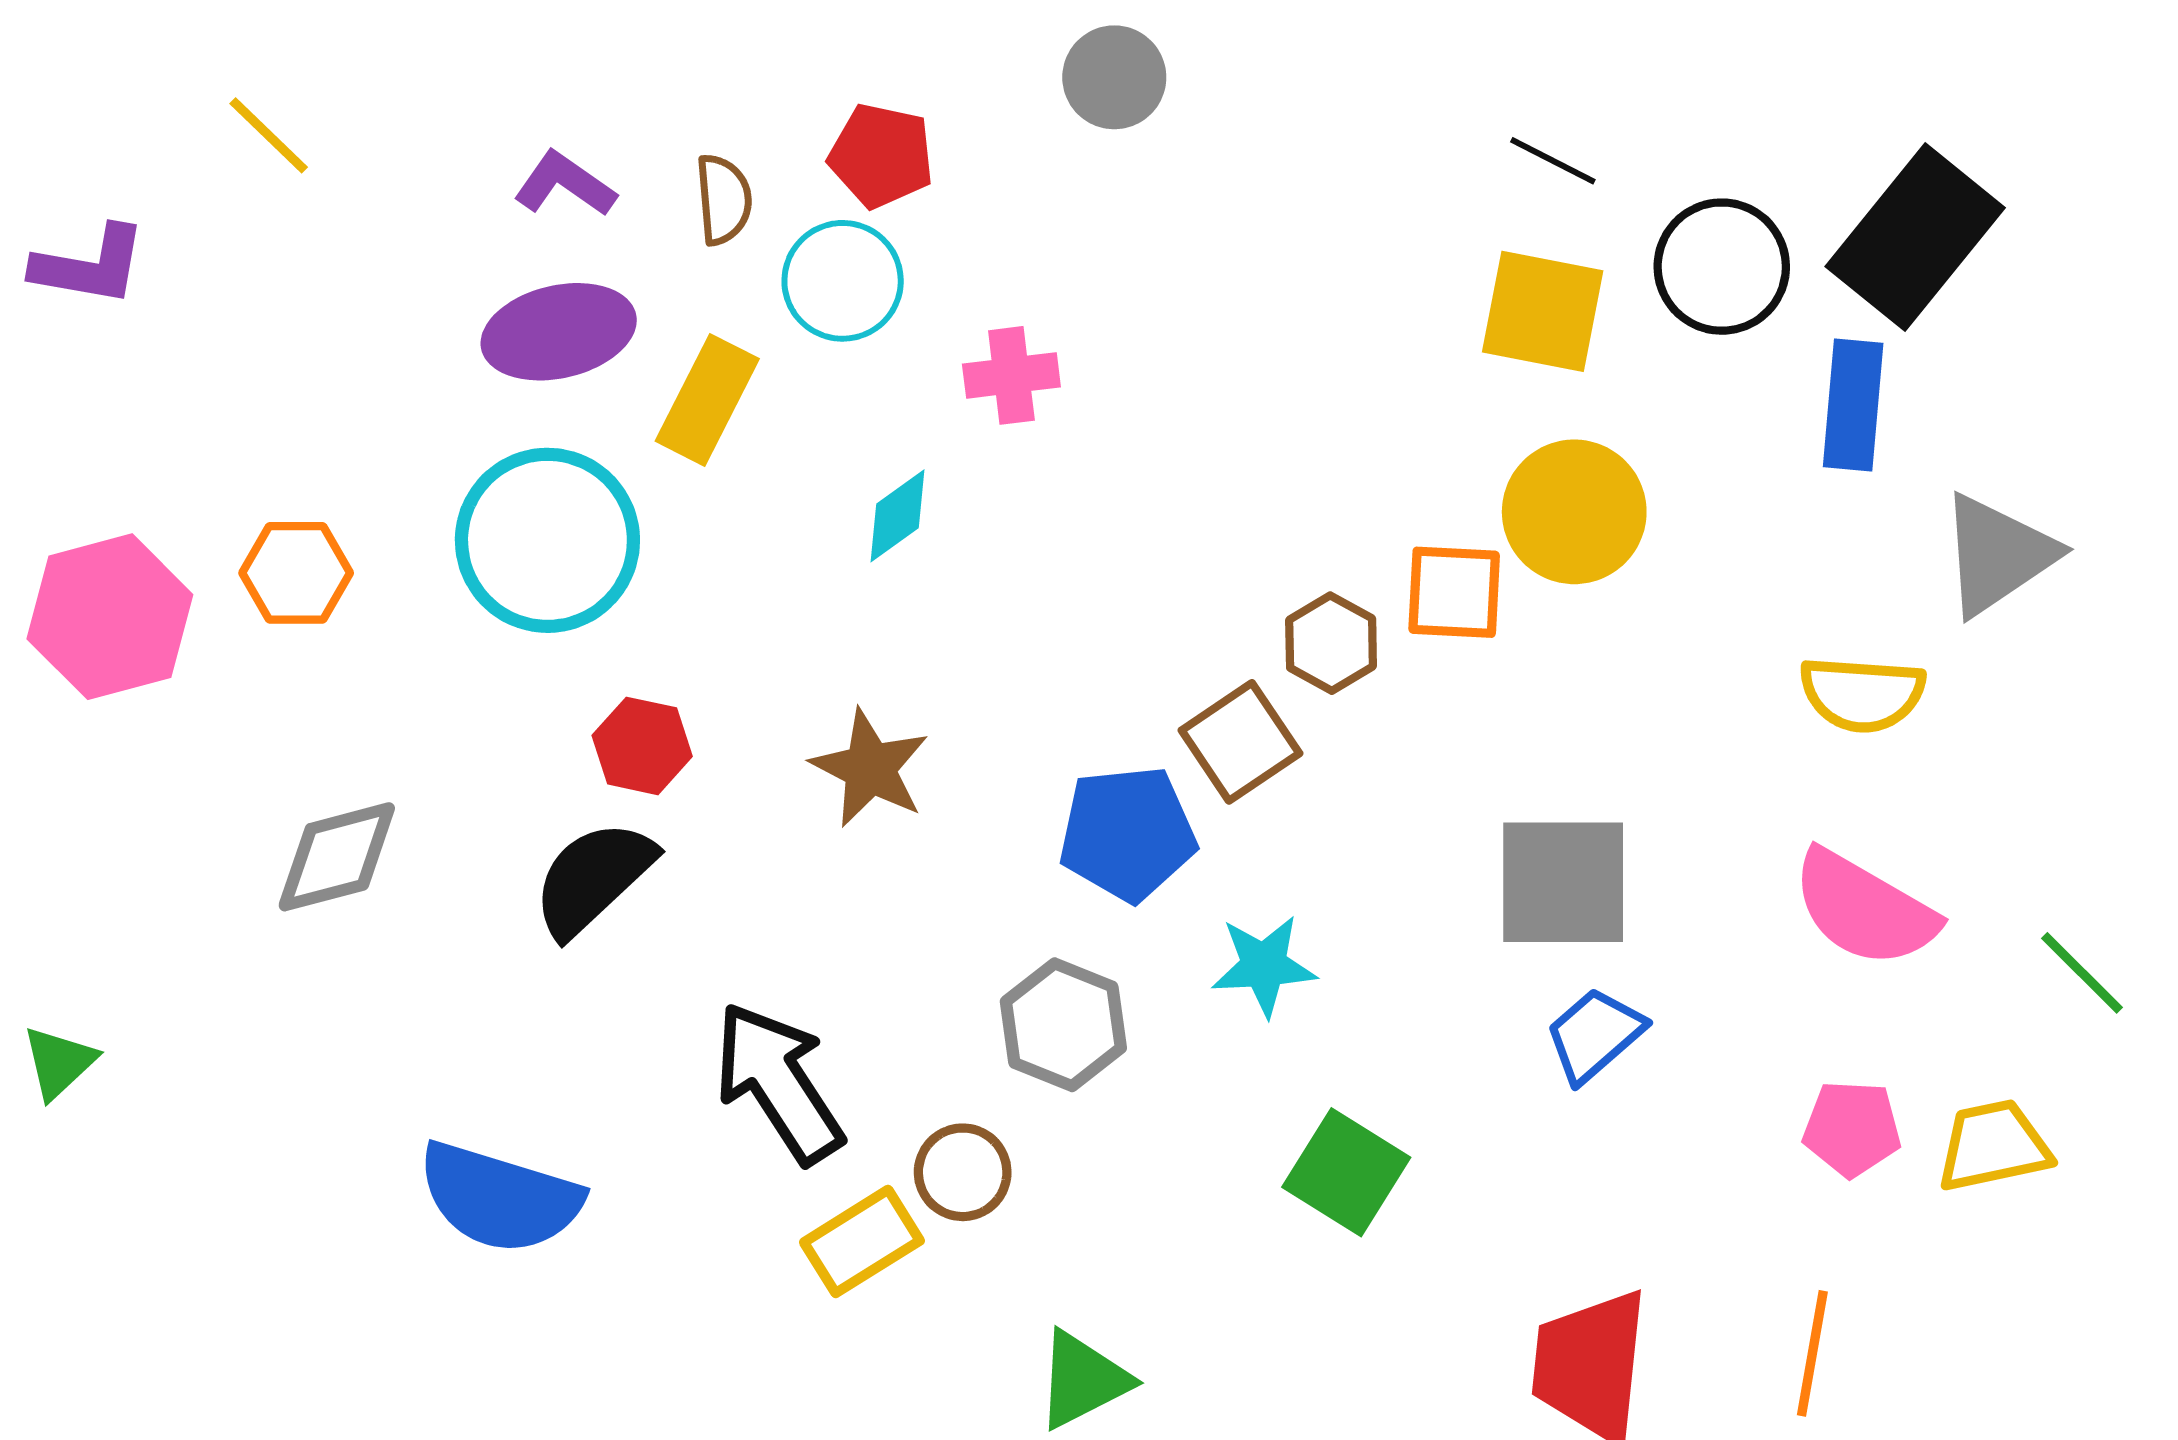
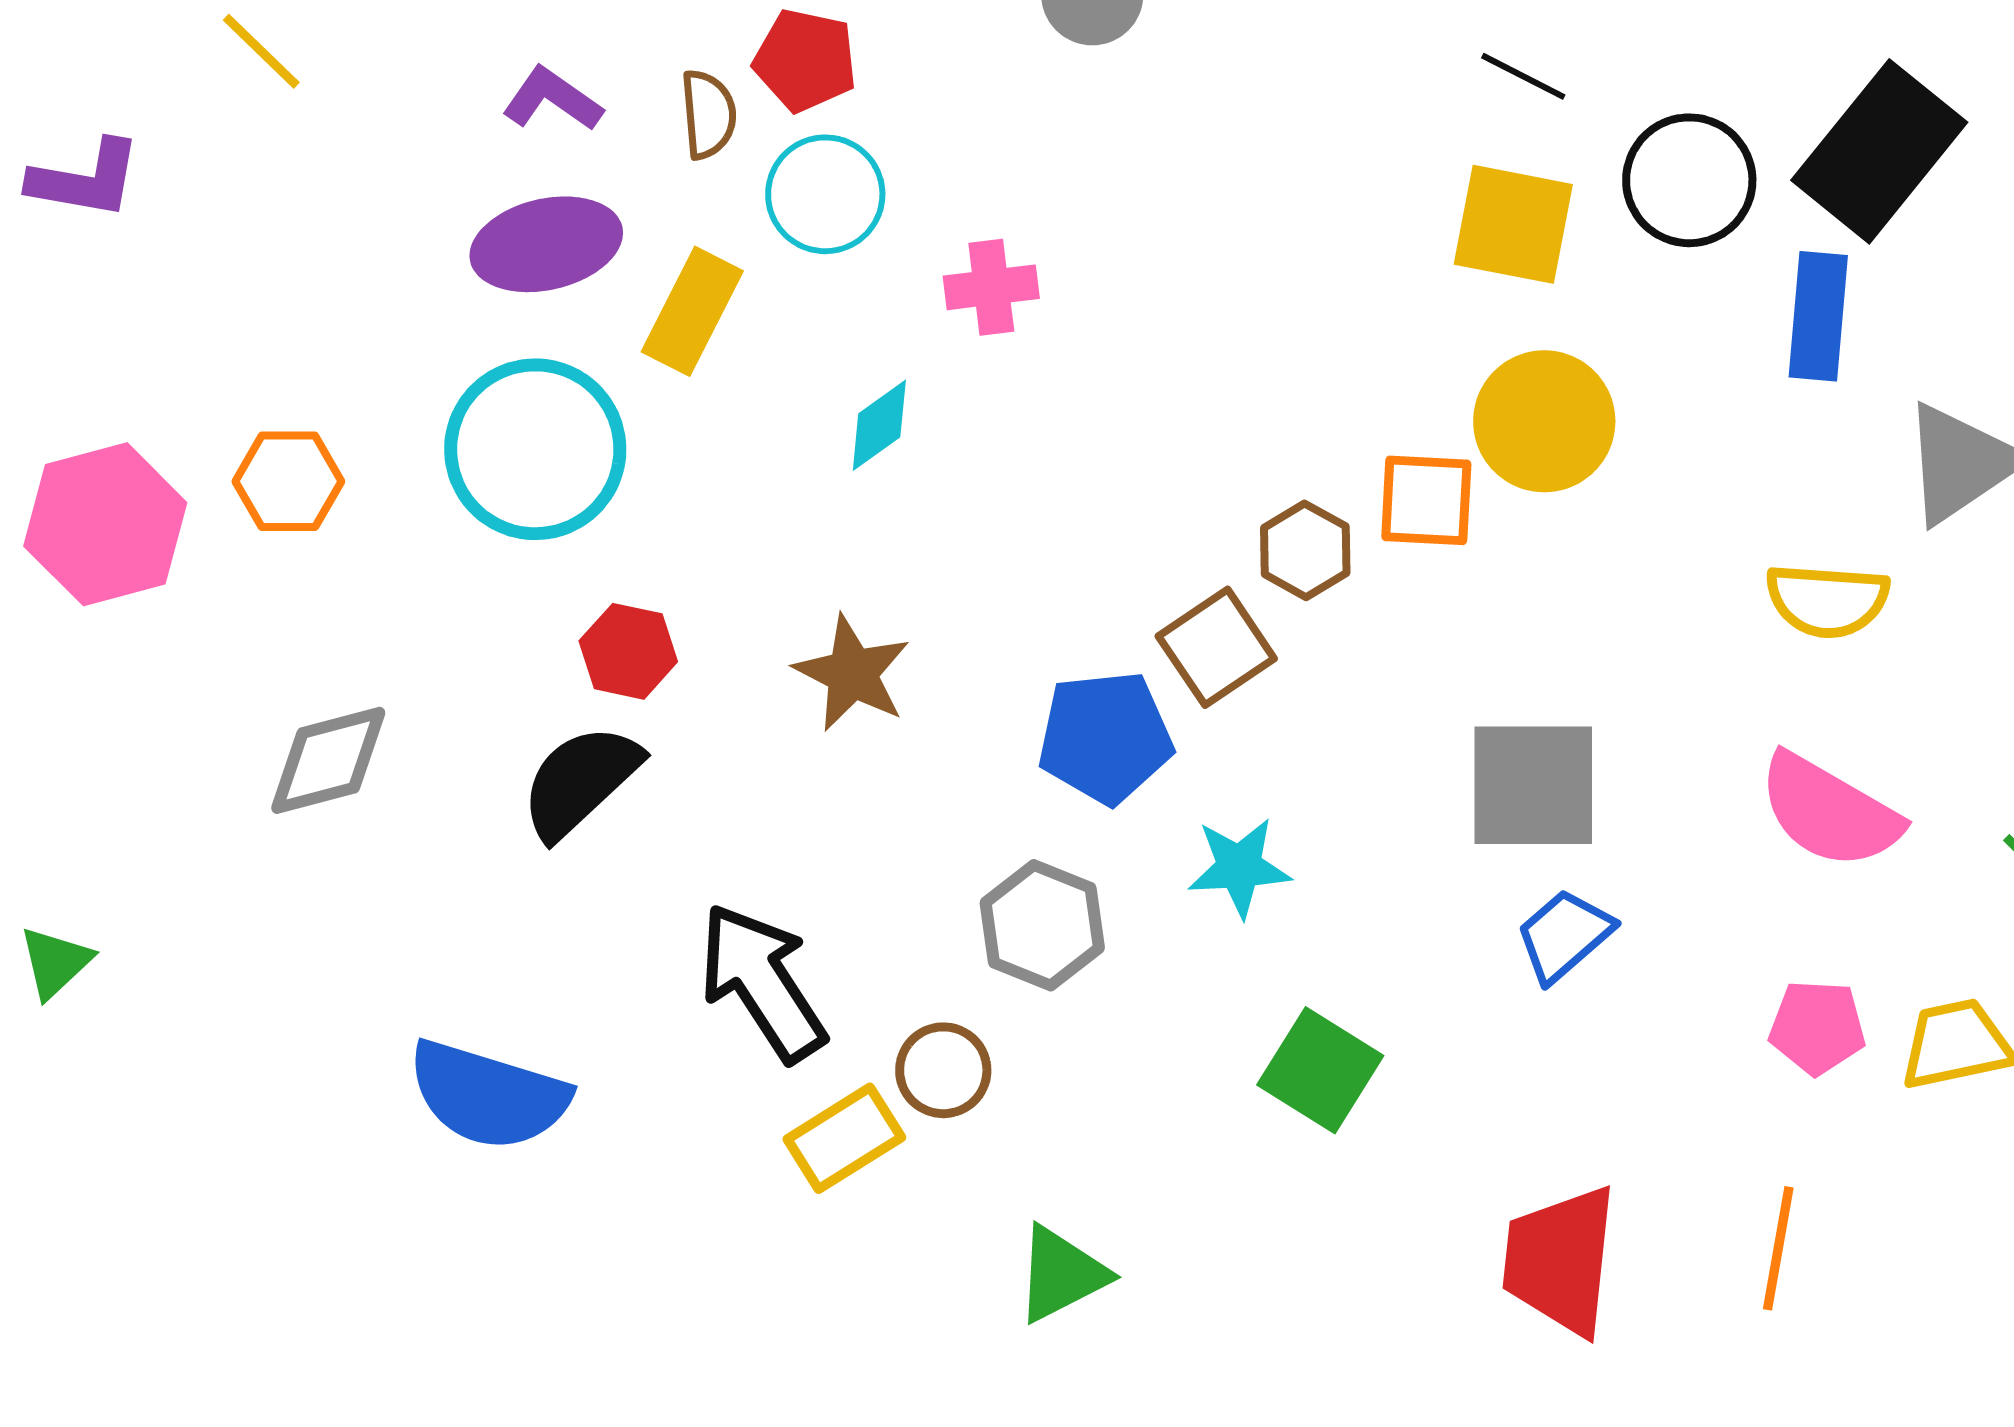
red pentagon: (881, 156) -> (805, 60), moved

